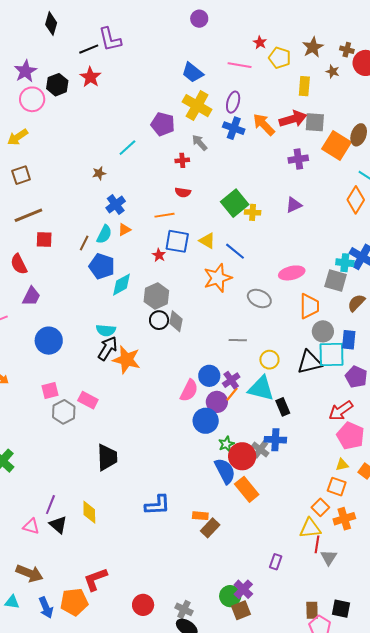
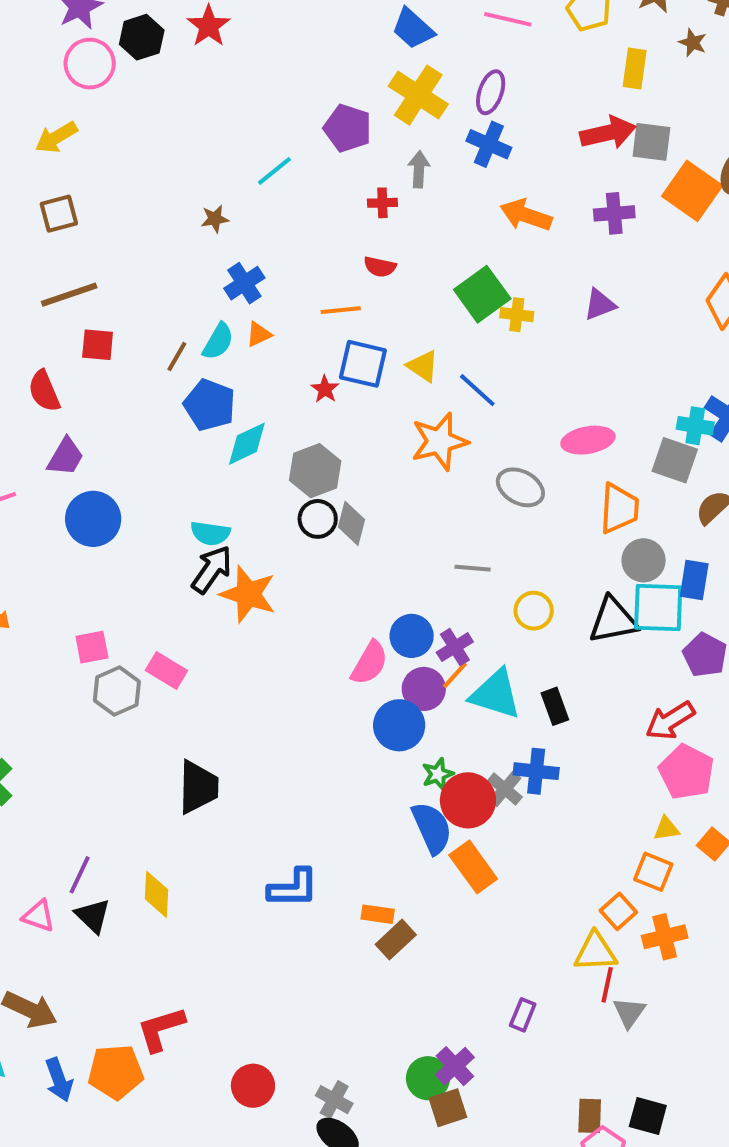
orange arrow: (264, 125) -> (526, 215), moved, turned -30
gray arrow: (200, 143) -> (419, 169), turned 42
blue circle: (49, 341) -> (93, 519), moved
cyan triangle: (261, 389) -> (496, 694), moved

